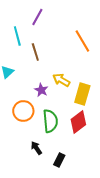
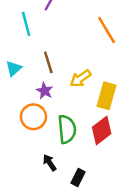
brown line: (35, 52) -> (48, 62), moved
yellow arrow: (61, 80) -> (81, 78), turned -66
purple star: (41, 90) -> (45, 91), moved

